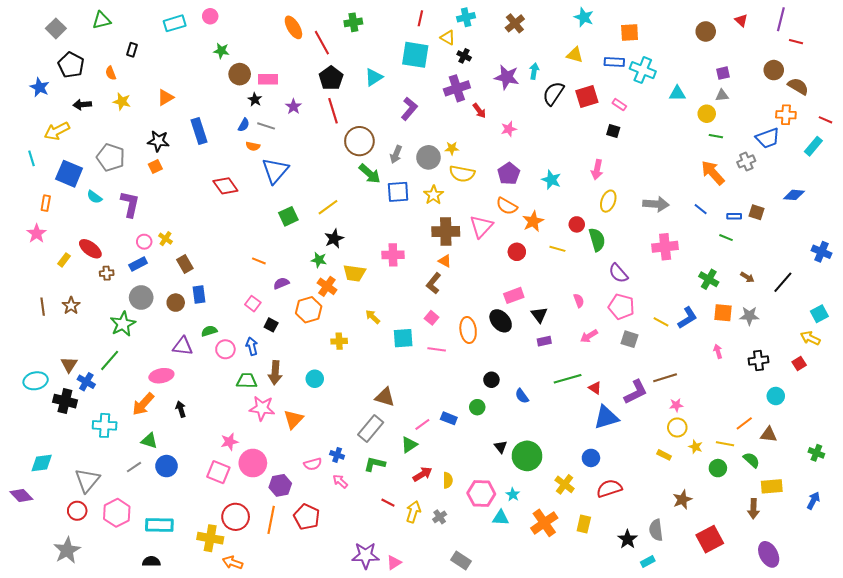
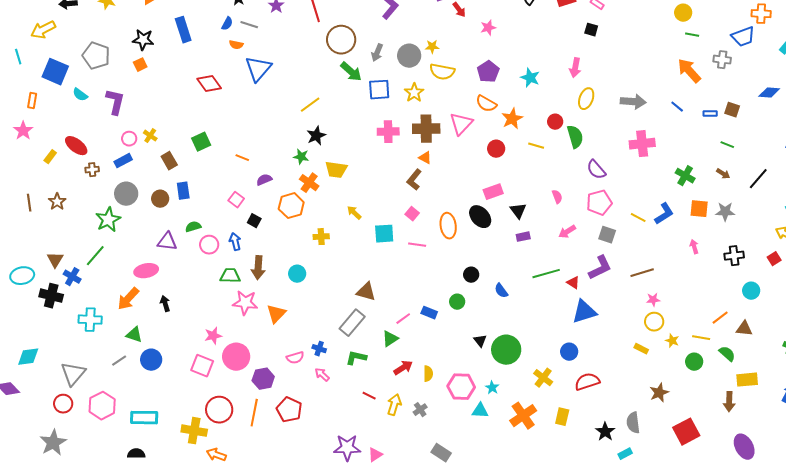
gray cross: (746, 161) -> (722, 60), turned 30
green square: (288, 216) -> (201, 142), moved
green line: (726, 238) -> (727, 145), moved
pink cross: (393, 255) -> (388, 132), moved
pink pentagon: (621, 307) -> (599, 203), turned -30
purple L-shape: (636, 392) -> (600, 268), moved

